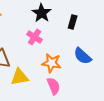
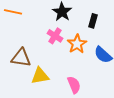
orange star: (52, 63) -> (77, 44), moved, turned 30

